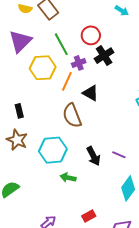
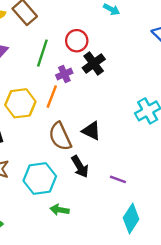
green line: (61, 44) -> (42, 53), turned 50
yellow hexagon: (43, 68) -> (20, 103), moved
black triangle: (91, 93) -> (91, 131), moved
black arrow: (93, 156) -> (80, 167), moved

